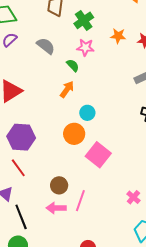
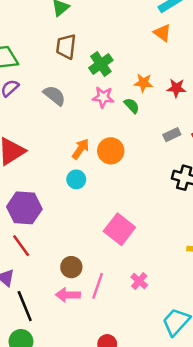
green semicircle: (73, 65) -> (132, 106), moved
cyan circle: (87, 113) -> (76, 179), moved
orange circle: (74, 134) -> (111, 151), moved
pink cross: (133, 197) -> (139, 281), moved

